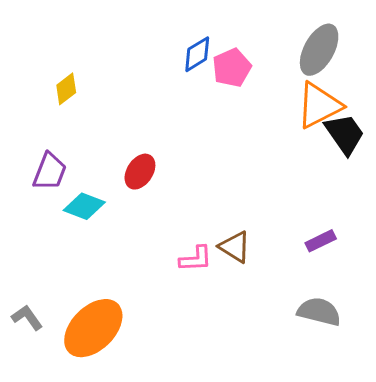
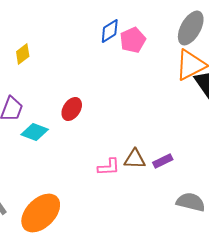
purple rectangle: (321, 241) -> (163, 161), moved
brown triangle: (235, 247) -> (135, 159), turned -30

